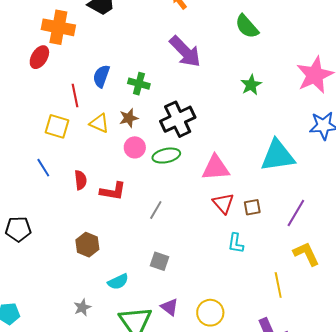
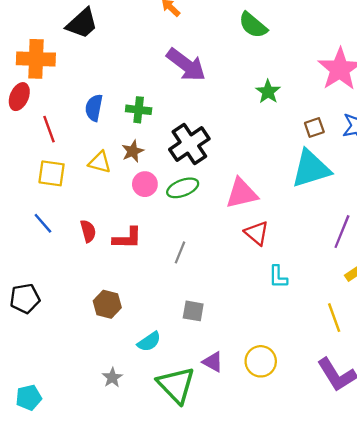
red line: (75, 96) -> (49, 129), moved
brown square: (252, 207) -> (314, 127), moved

